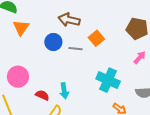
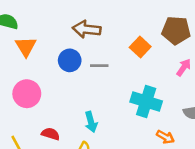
orange square: (96, 38) -> (140, 47), moved
pink circle: (18, 77) -> (27, 94), moved
red semicircle: (42, 95) -> (51, 134), moved

